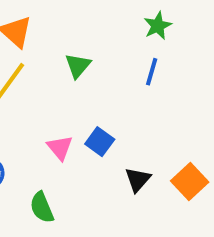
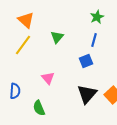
blue square: (100, 142) -> (86, 61), moved, turned 32
black triangle: (138, 179) -> (87, 94), size x1.5

